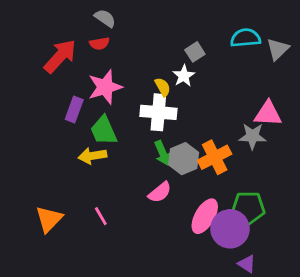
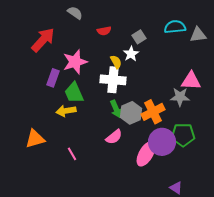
red semicircle: (99, 44) -> (104, 31), moved
gray triangle: (278, 49) -> (198, 35), turned 36
green pentagon: (248, 208) -> (183, 135), moved
orange triangle: (49, 219) -> (35, 139), moved, turned 30
purple circle: (230, 229) -> (162, 142), moved

